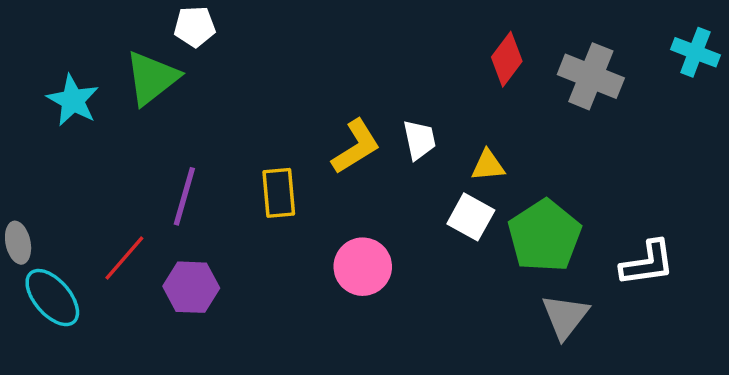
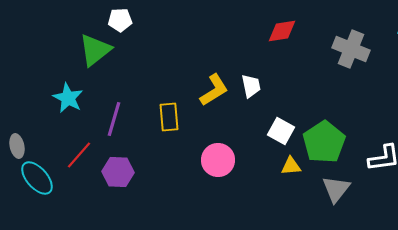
red diamond: (507, 59) -> (282, 31), moved, turned 44
cyan star: (73, 100) -> (68, 98), moved
yellow triangle: (488, 165) -> (291, 166), moved

